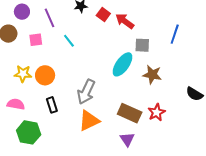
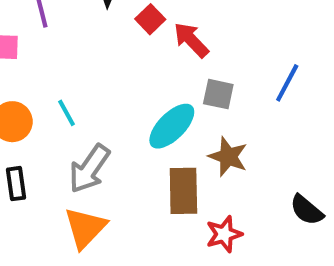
cyan line: (69, 41) -> (66, 113), moved
brown rectangle: (130, 113) -> (183, 191), moved, turned 55
orange triangle: (89, 121) -> (85, 228), turned -30

